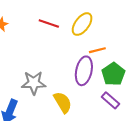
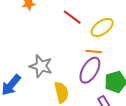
orange line: (97, 50) -> (94, 52), moved

